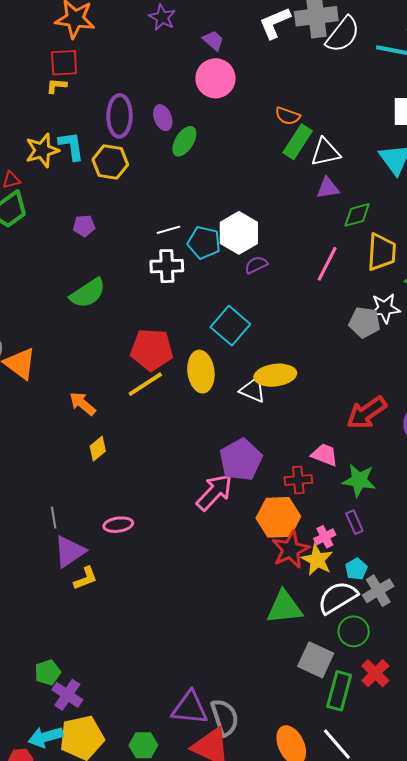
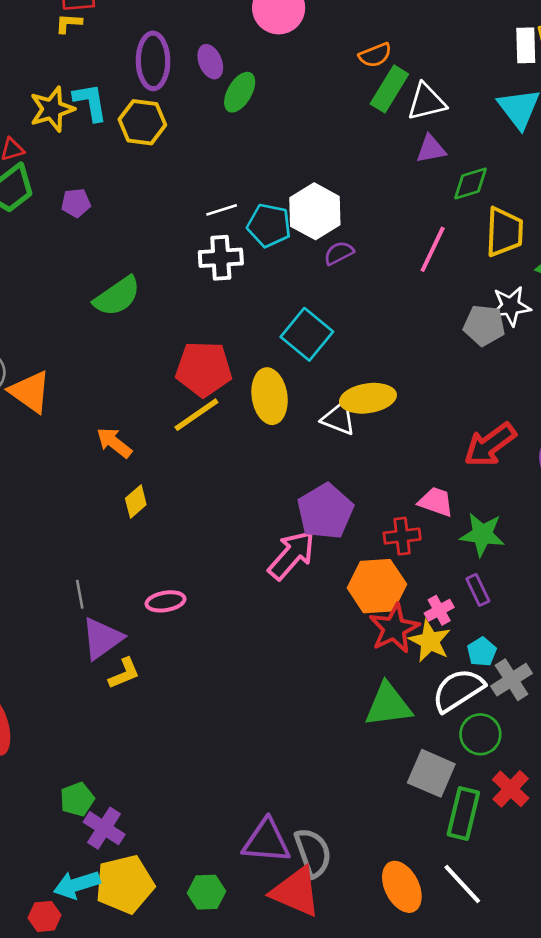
orange semicircle: (288, 116) -> (375, 55), turned -40
purple pentagon: (84, 226) -> (76, 203), moved

